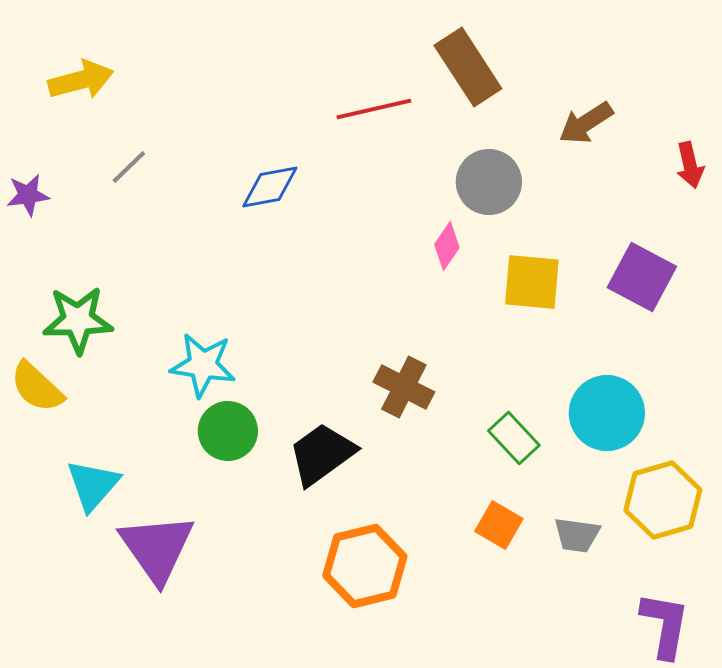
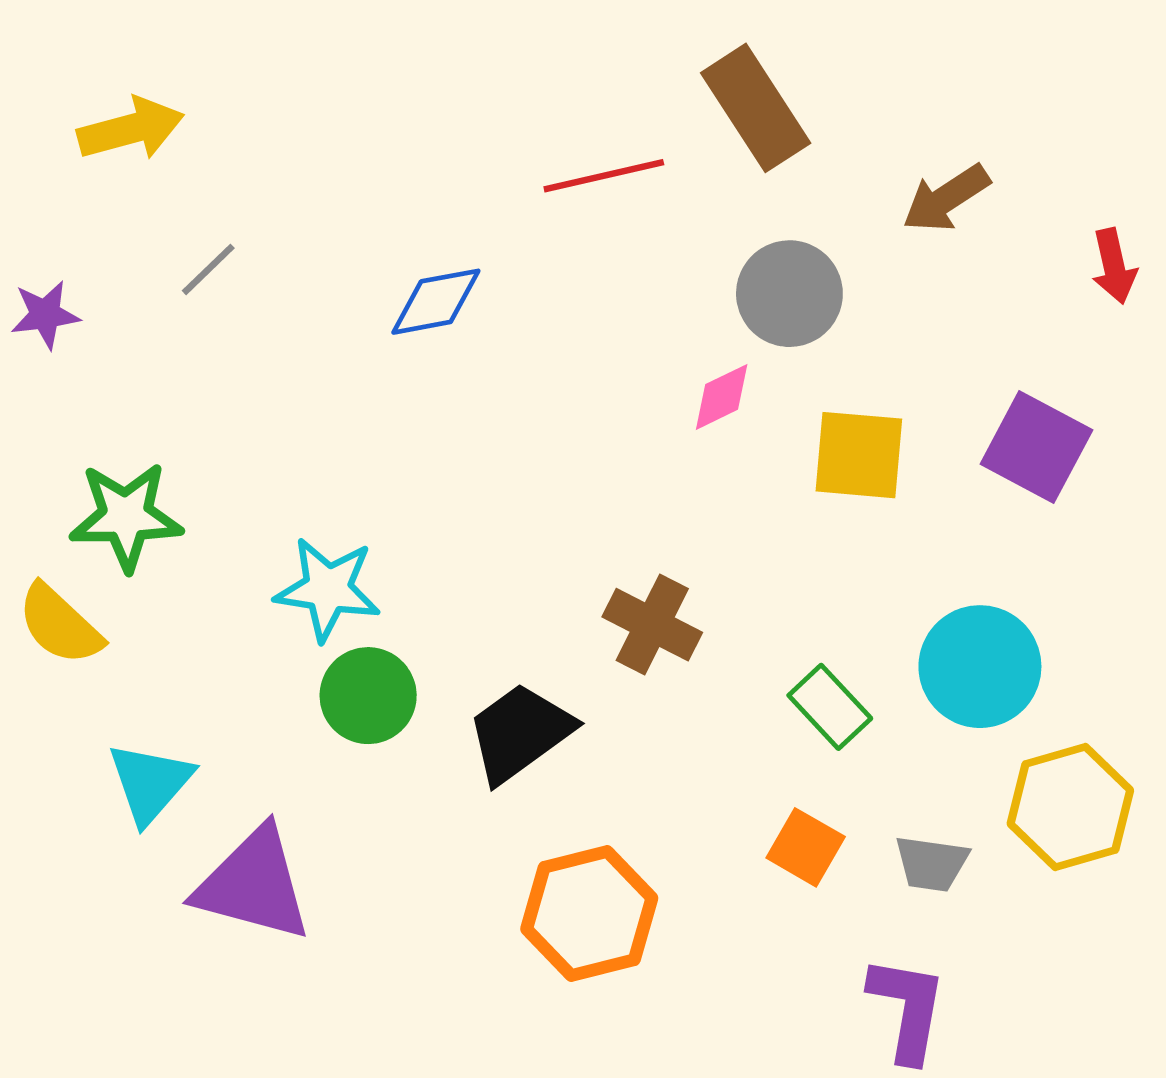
pink diamond: (447, 246) -> (722, 397), turned 30
purple triangle: (157, 548) -> (253, 884), turned -40
purple L-shape: (665, 625) -> (907, 1009), moved

